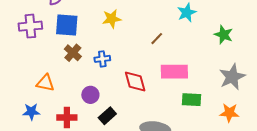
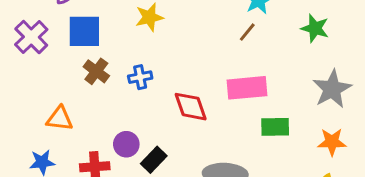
purple cross: (30, 26) -> (31, 37), turned -35
brown line: (157, 39) -> (247, 32), moved
purple circle: (90, 95) -> (126, 144), moved

